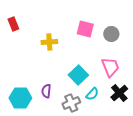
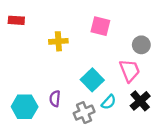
red rectangle: (13, 24) -> (16, 20), turned -64
gray circle: (111, 34) -> (141, 45), moved

